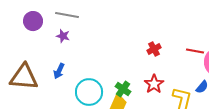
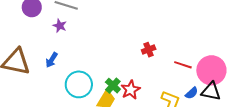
red line: (195, 51) -> (183, 65), moved
red star: (154, 84) -> (131, 90), moved

